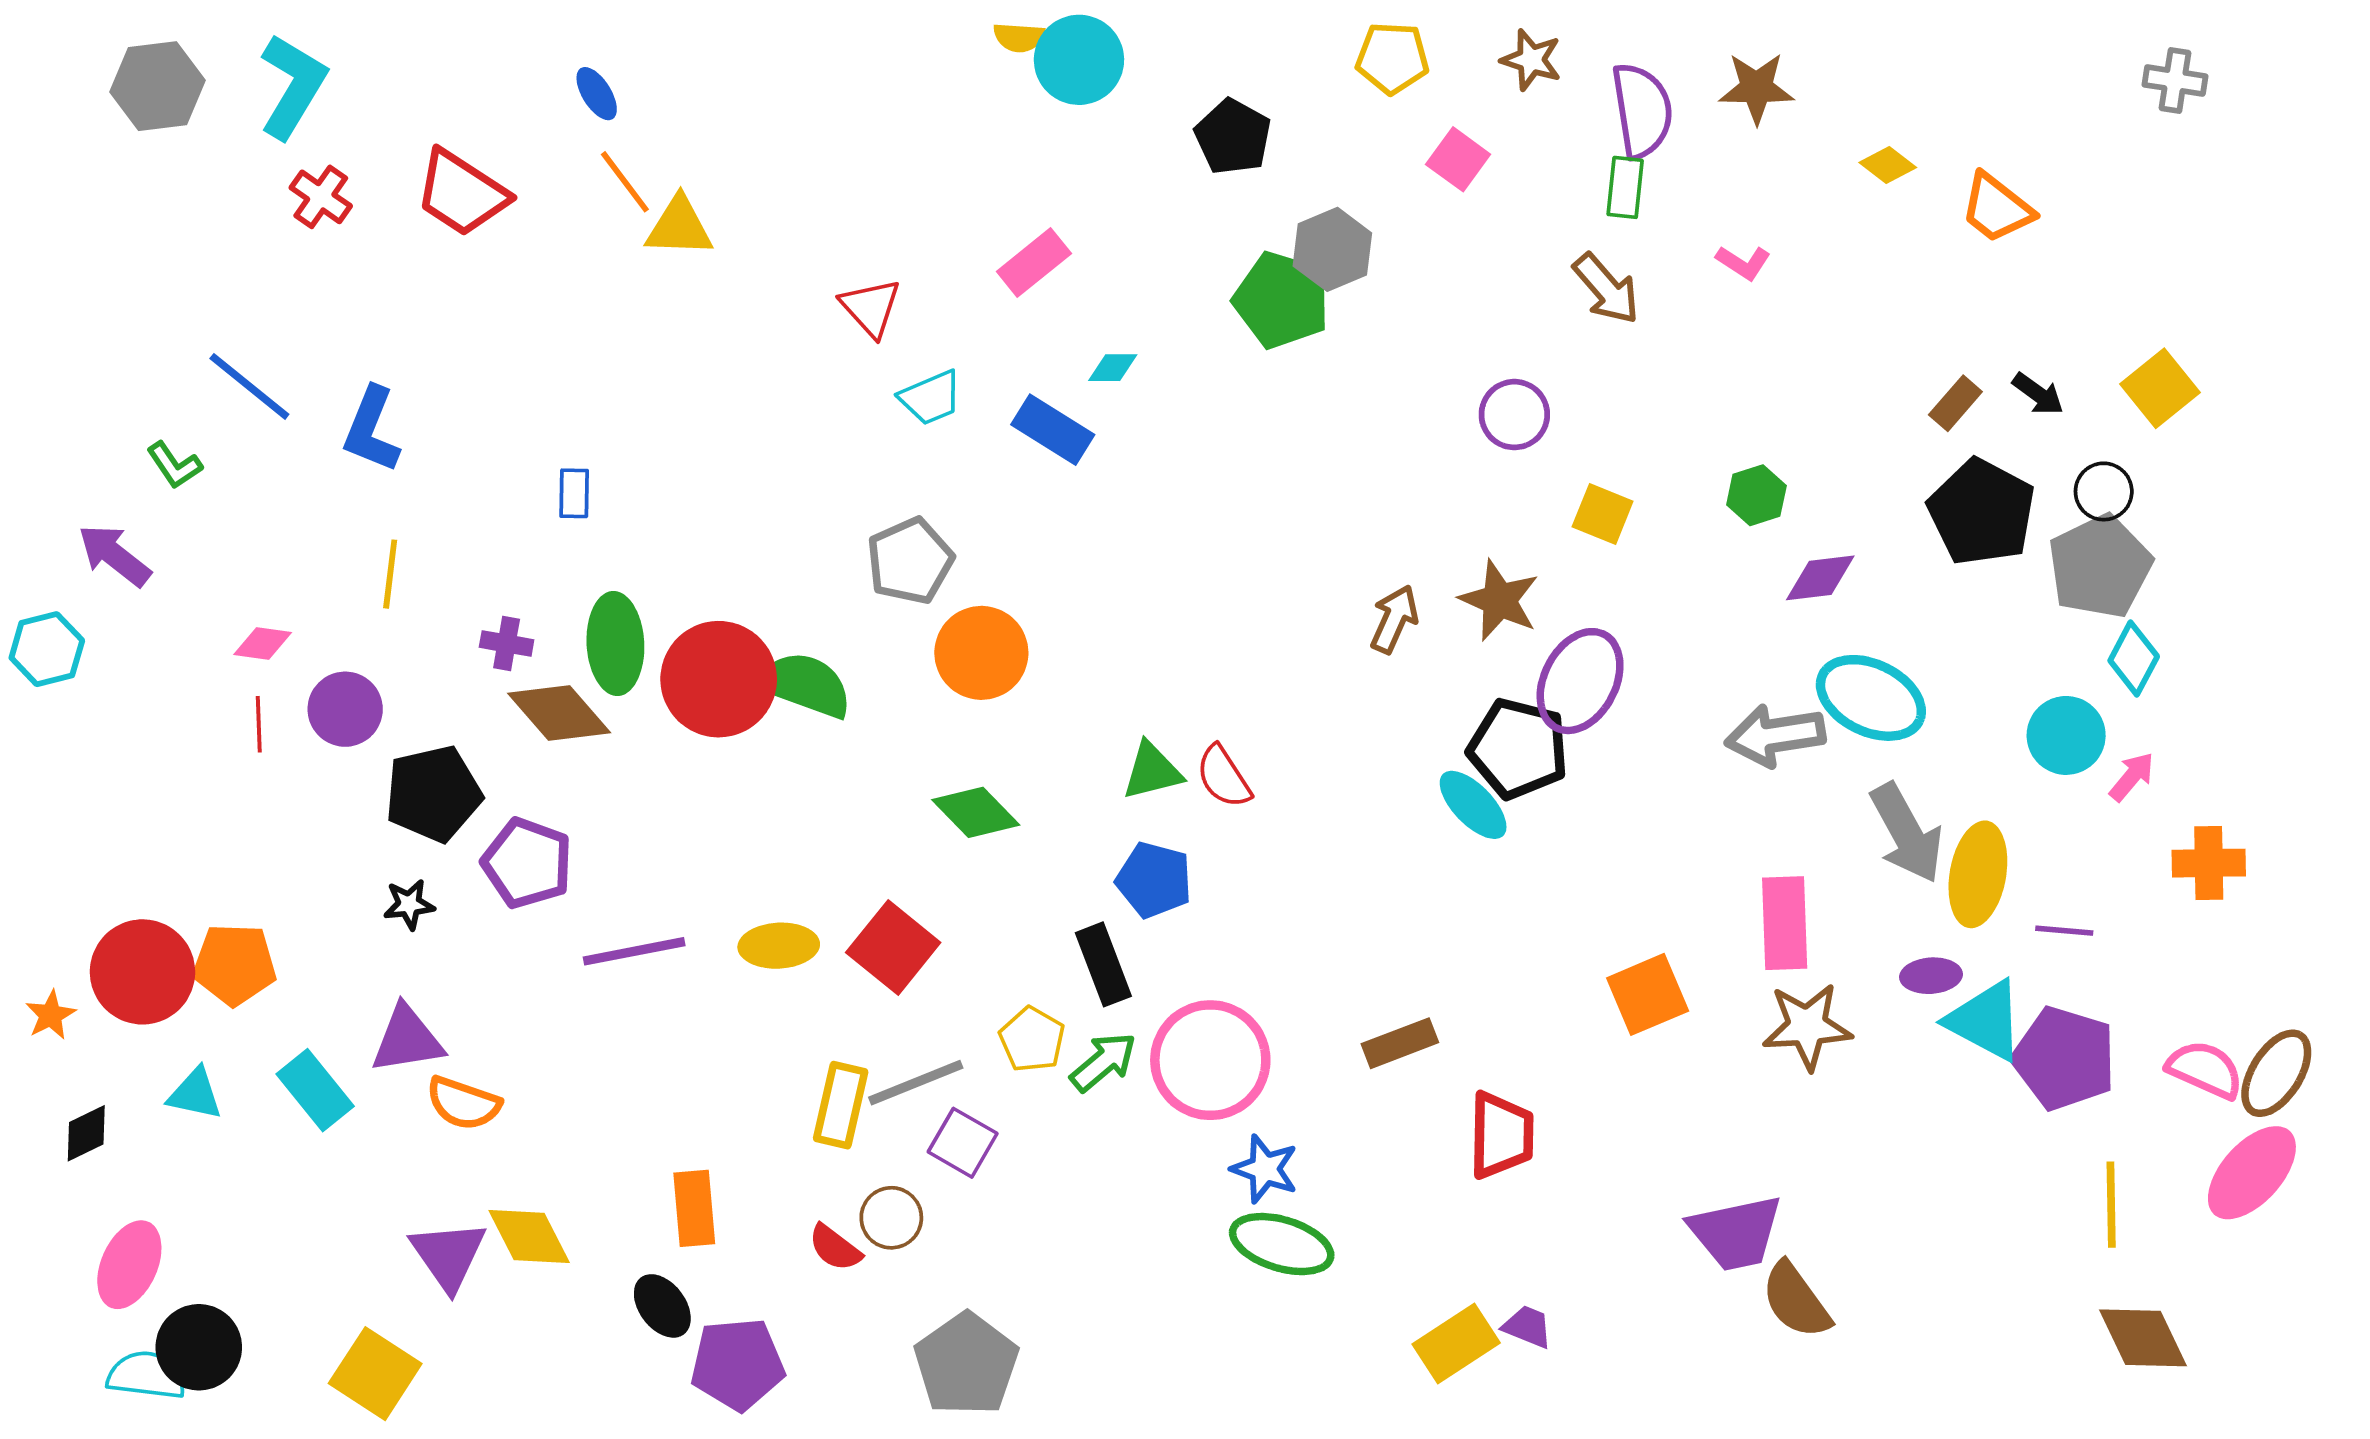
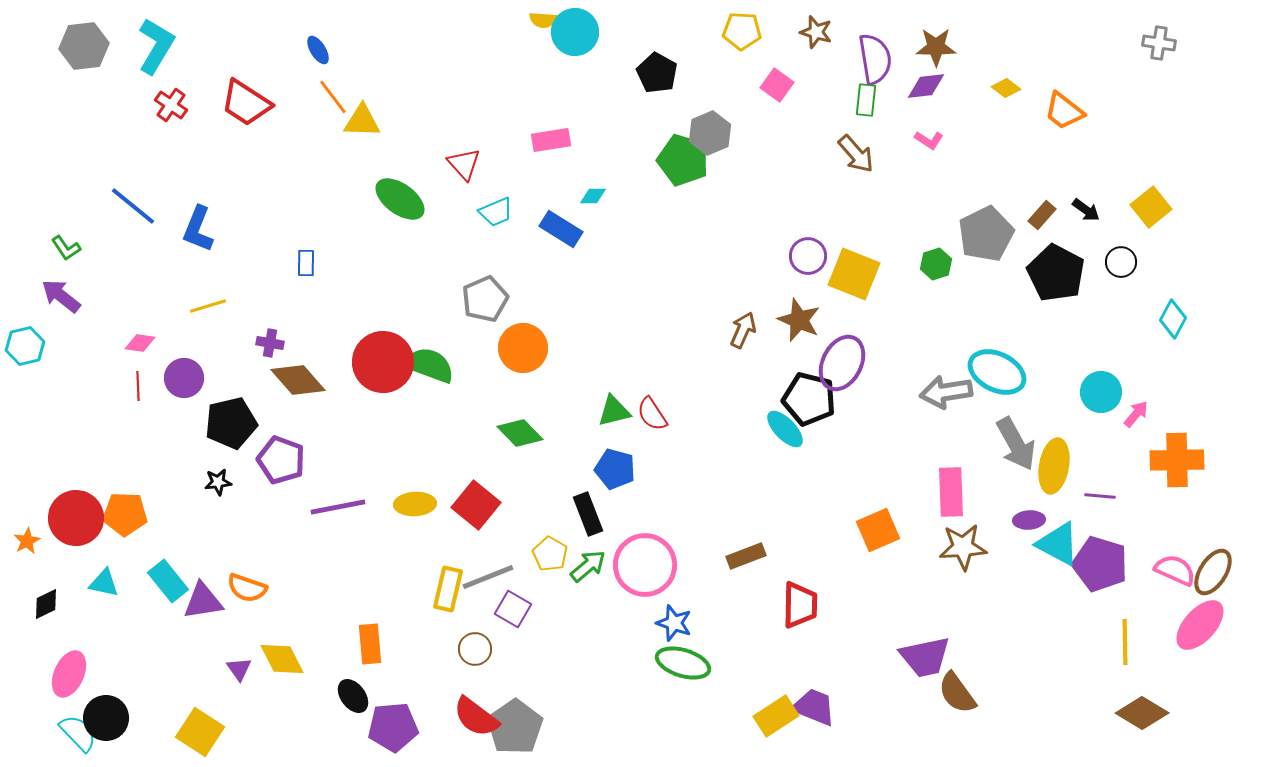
pink rectangle: (1034, 263) -> (551, 140), turned 30
purple circle: (1514, 415) -> (808, 256), moved
green L-shape: (174, 465) -> (66, 248), moved
yellow square: (1603, 514) -> (854, 274), size x1.6
gray pentagon: (2100, 567) -> (986, 234), moved
yellow line: (390, 574) -> (208, 306), turned 66
purple diamond: (1820, 578) -> (926, 86), moved
green ellipse: (615, 643) -> (400, 199), moved, turned -51
cyan diamond: (2134, 659) -> (1173, 319), moved
orange cross: (2209, 863) -> (1177, 460), size x1.4
purple triangle: (407, 1039) -> (203, 601), moved
red semicircle: (835, 1248) -> (476, 717), moved, size x1.6
purple triangle: (448, 1255) -> (239, 669), size x0.6
purple trapezoid: (1527, 1327) -> (814, 707), size x1.6
brown diamond: (2143, 1338) -> (1142, 713), turned -33
cyan semicircle: (146, 1375) -> (78, 733), turned 39

